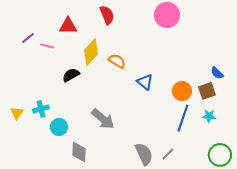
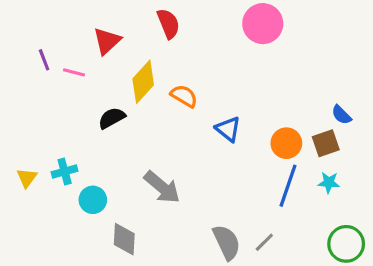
red triangle: (68, 26) -> (107, 41), turned -42
purple line: (28, 38) -> (44, 60), turned -72

